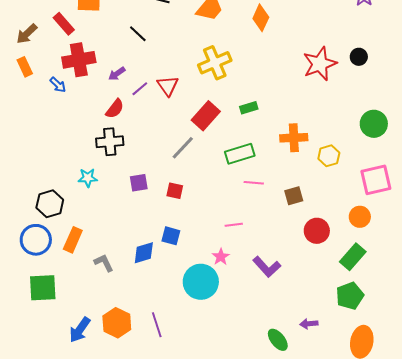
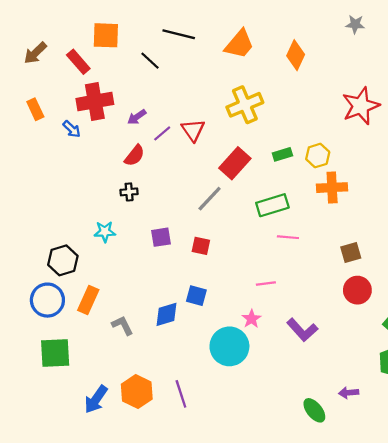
brown arrow: (27, 34) -> (35, 53), moved
black line: (138, 34) -> (150, 61), moved
black cross: (110, 142) -> (129, 192), size x0.6
yellow hexagon: (329, 156) -> (318, 156), moved
brown square: (294, 196) -> (351, 253), moved

